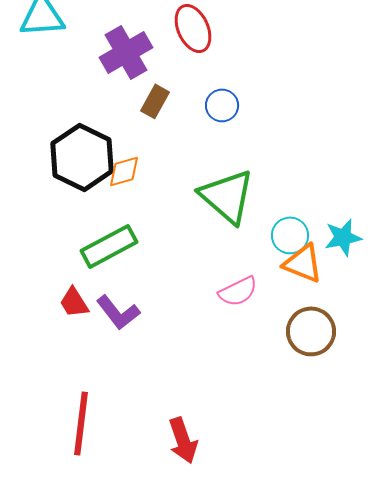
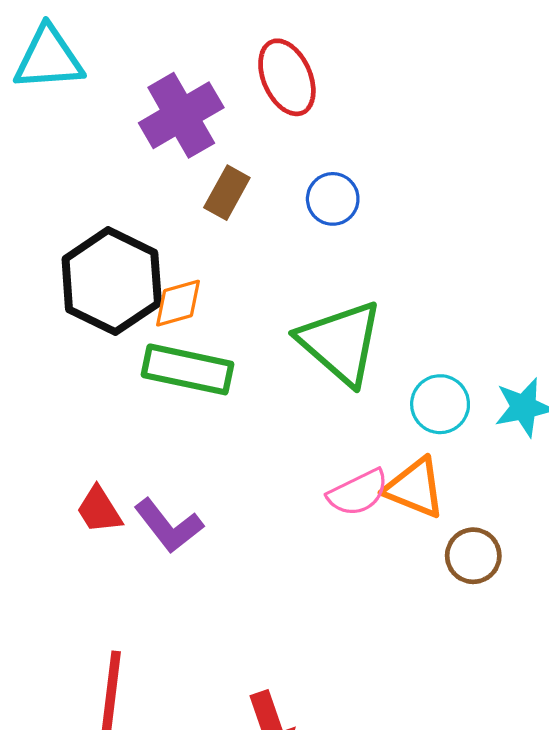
green rectangle: (109, 246) -> (187, 369), moved, turned 40
orange triangle: (303, 263) -> (415, 488), moved
brown circle: (311, 331) -> (473, 556), size x0.7

